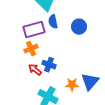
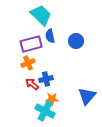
blue cross: (49, 65) -> (46, 79), turned -32
orange star: (72, 85) -> (52, 99), moved

